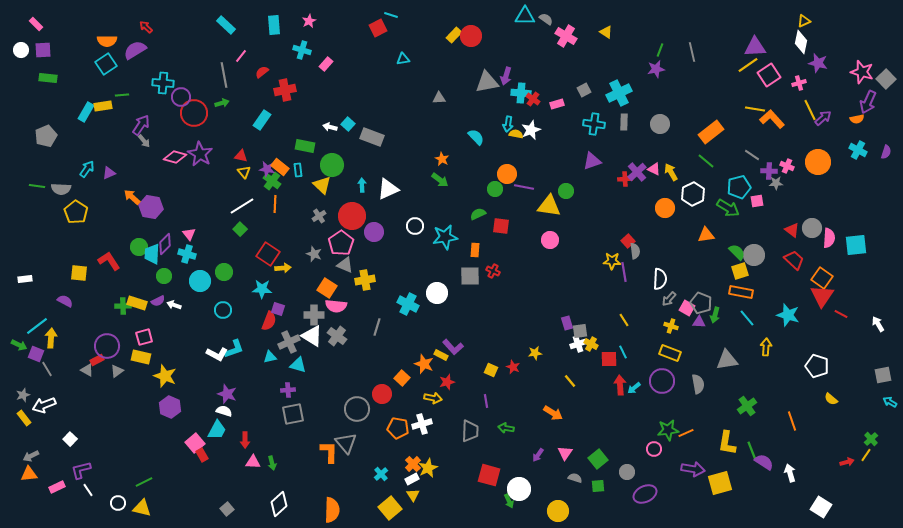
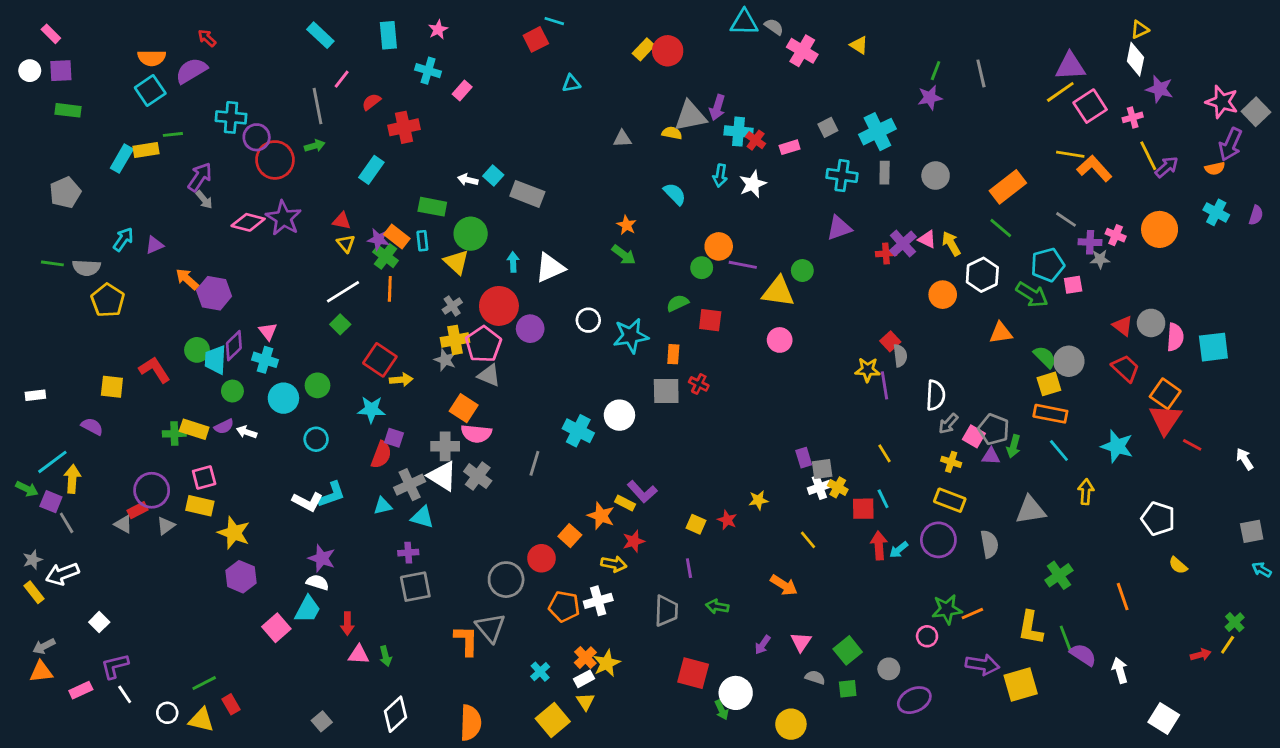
yellow semicircle: (516, 134) -> (672, 133), moved
yellow cross: (365, 280) -> (455, 340), moved
red rectangle: (202, 455) -> (231, 704), moved

